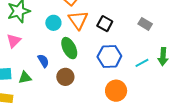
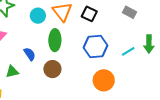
green ellipse: (69, 48) -> (55, 40), turned 30

